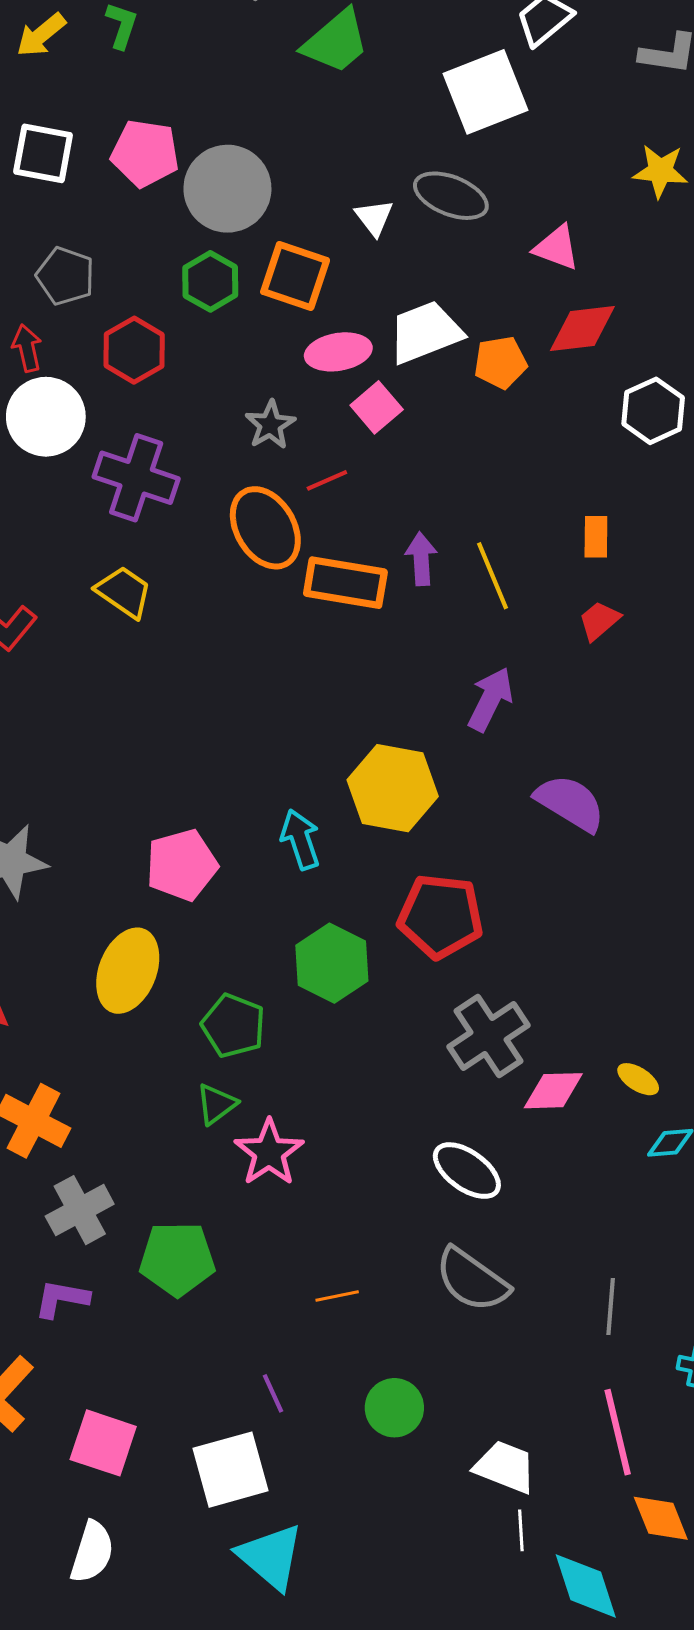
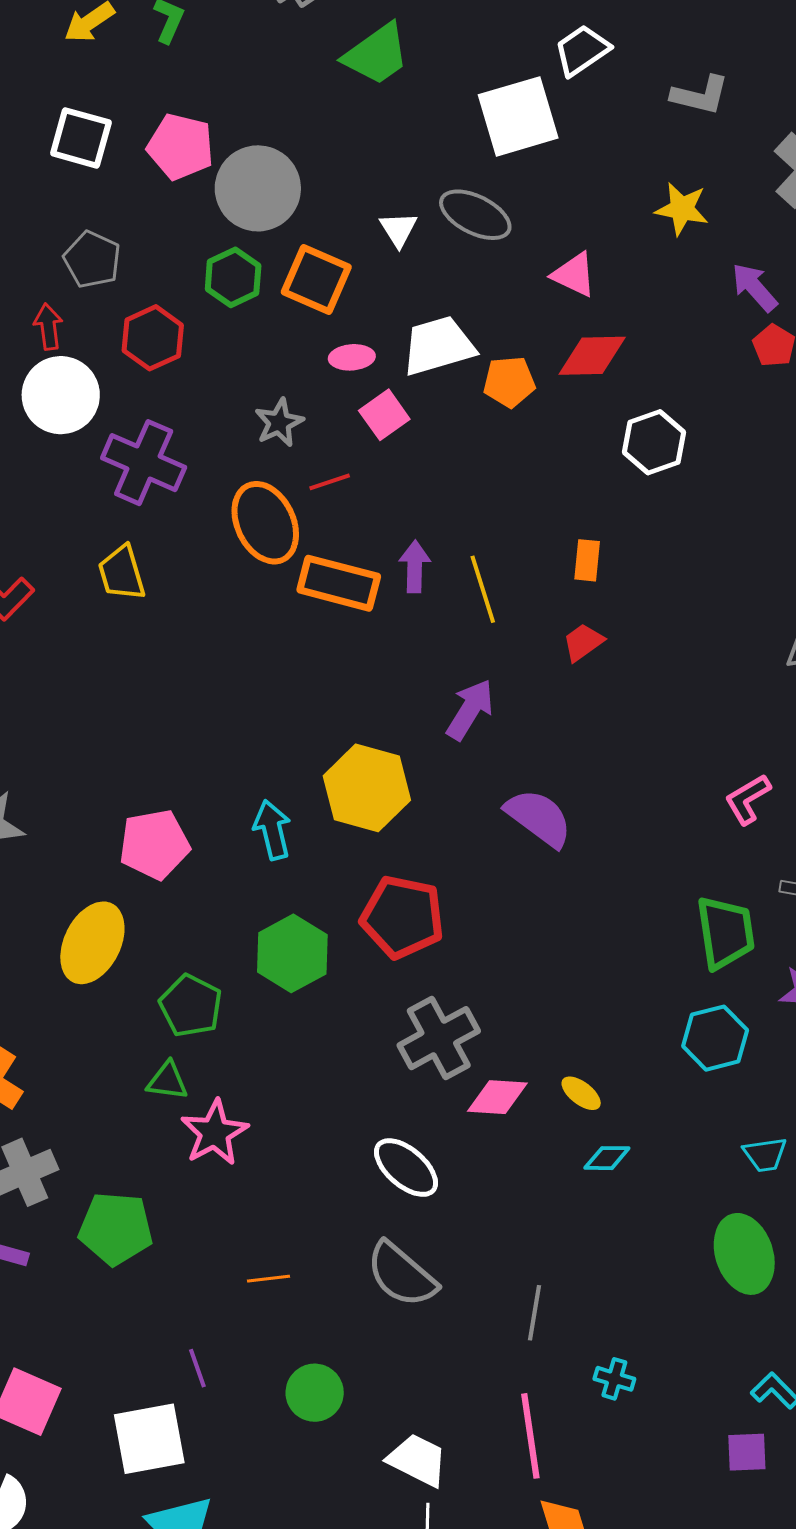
pink ellipse: (338, 352) -> (352, 357), size x0.7
yellow trapezoid: (124, 592) -> (122, 573), turned -146
green triangle: (216, 1104) -> (167, 1081), turned 39

